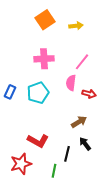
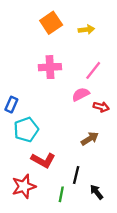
pink semicircle: (71, 83) -> (81, 94), turned 56
cyan pentagon: (38, 93) -> (26, 130), moved
black arrow: (85, 144) -> (97, 192), moved

